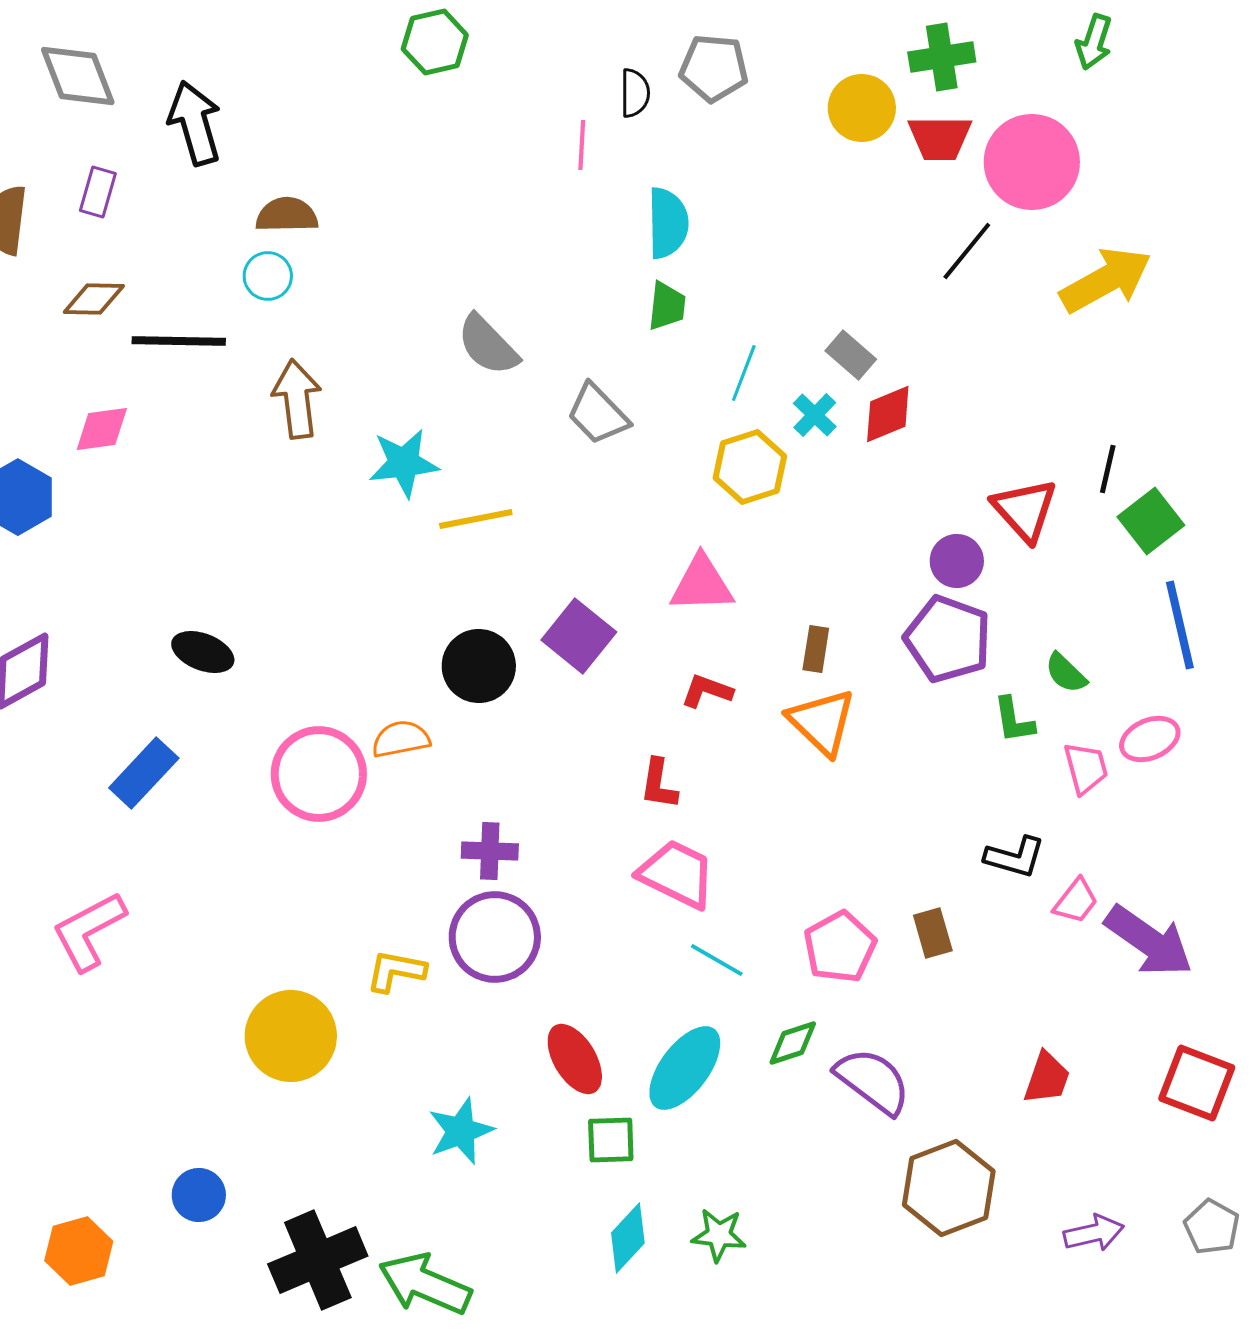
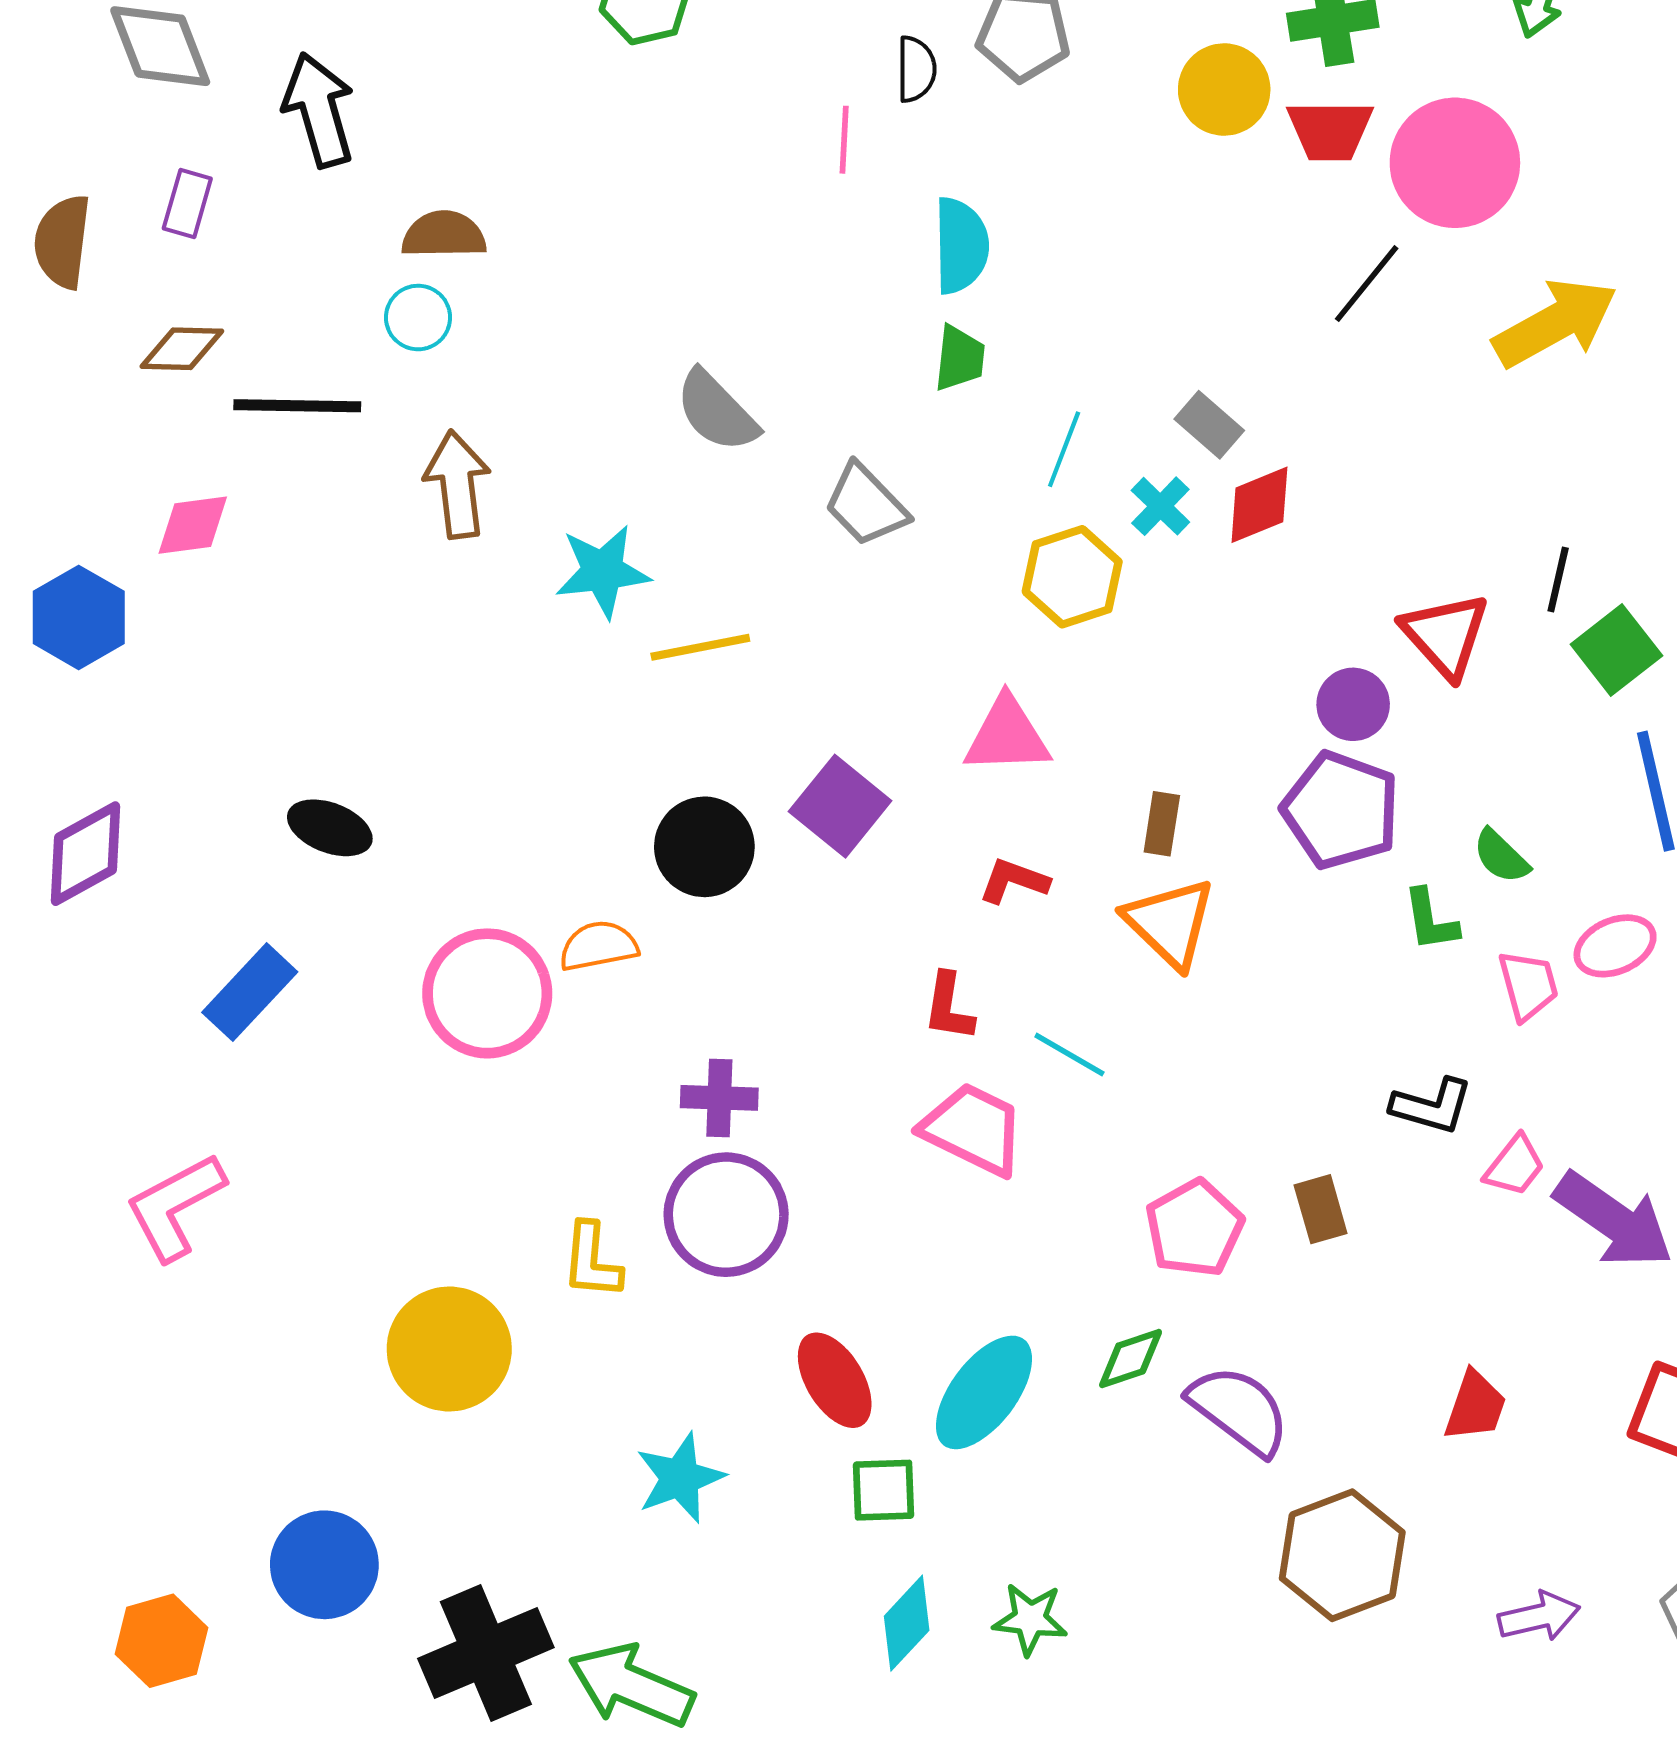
cyan line: (717, 960) -> (1069, 1054), moved
yellow L-shape: (396, 971) -> (592, 1261), turned -96
blue circle: (199, 1195) -> (324, 1565), size x1.5

